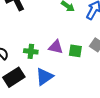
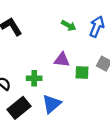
purple triangle: (56, 47) -> (62, 60), moved

